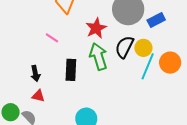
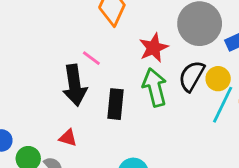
black arrow: (35, 73) -> (75, 85), moved, size x1.8

